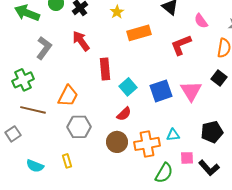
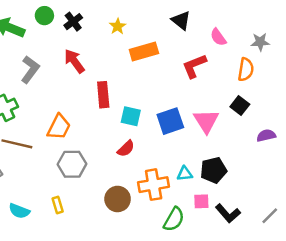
cyan square: (128, 87) -> (131, 116), turned -36
black pentagon: (212, 132) -> (213, 170), moved
brown circle: (117, 142) -> (118, 199), moved

